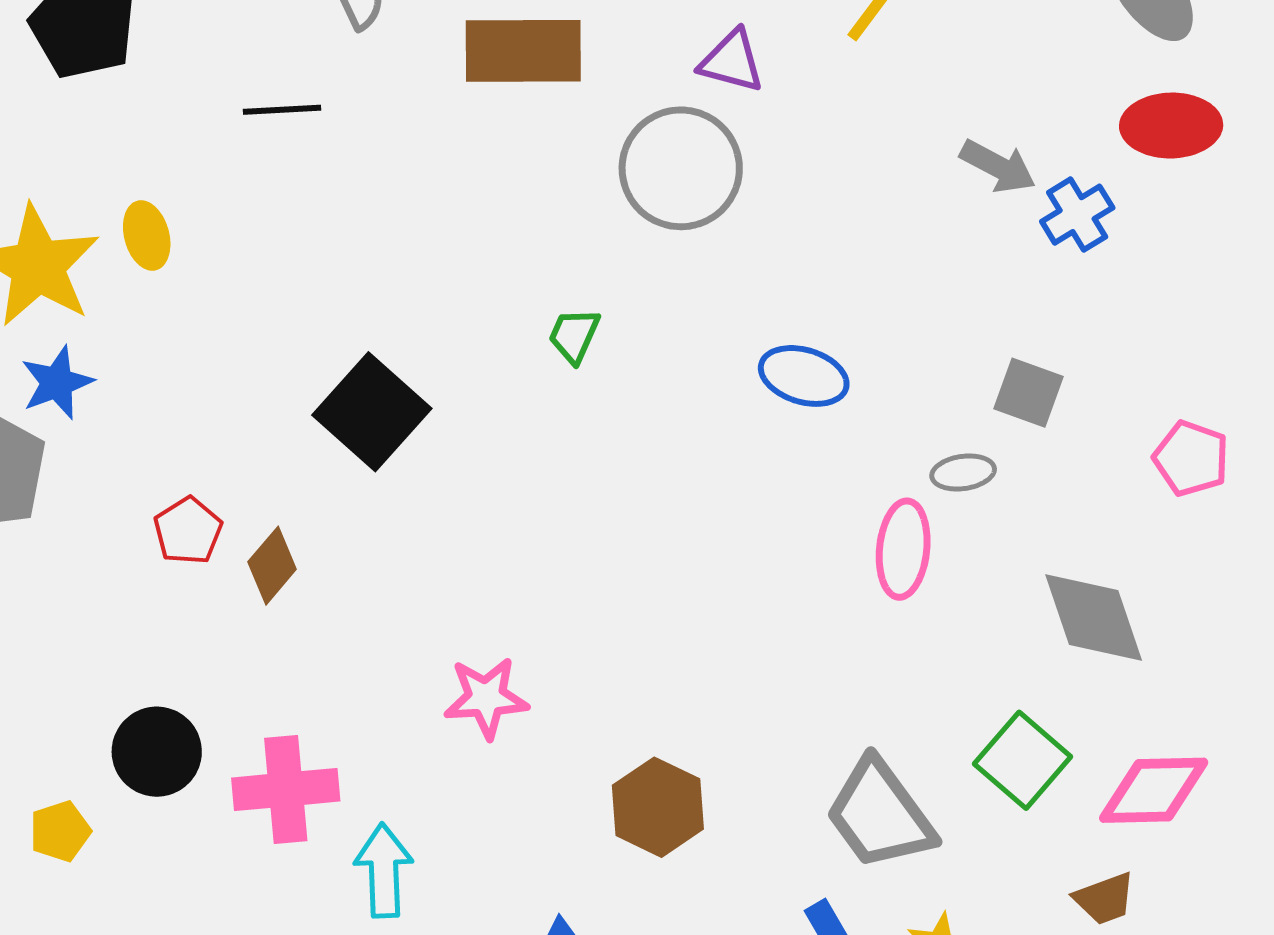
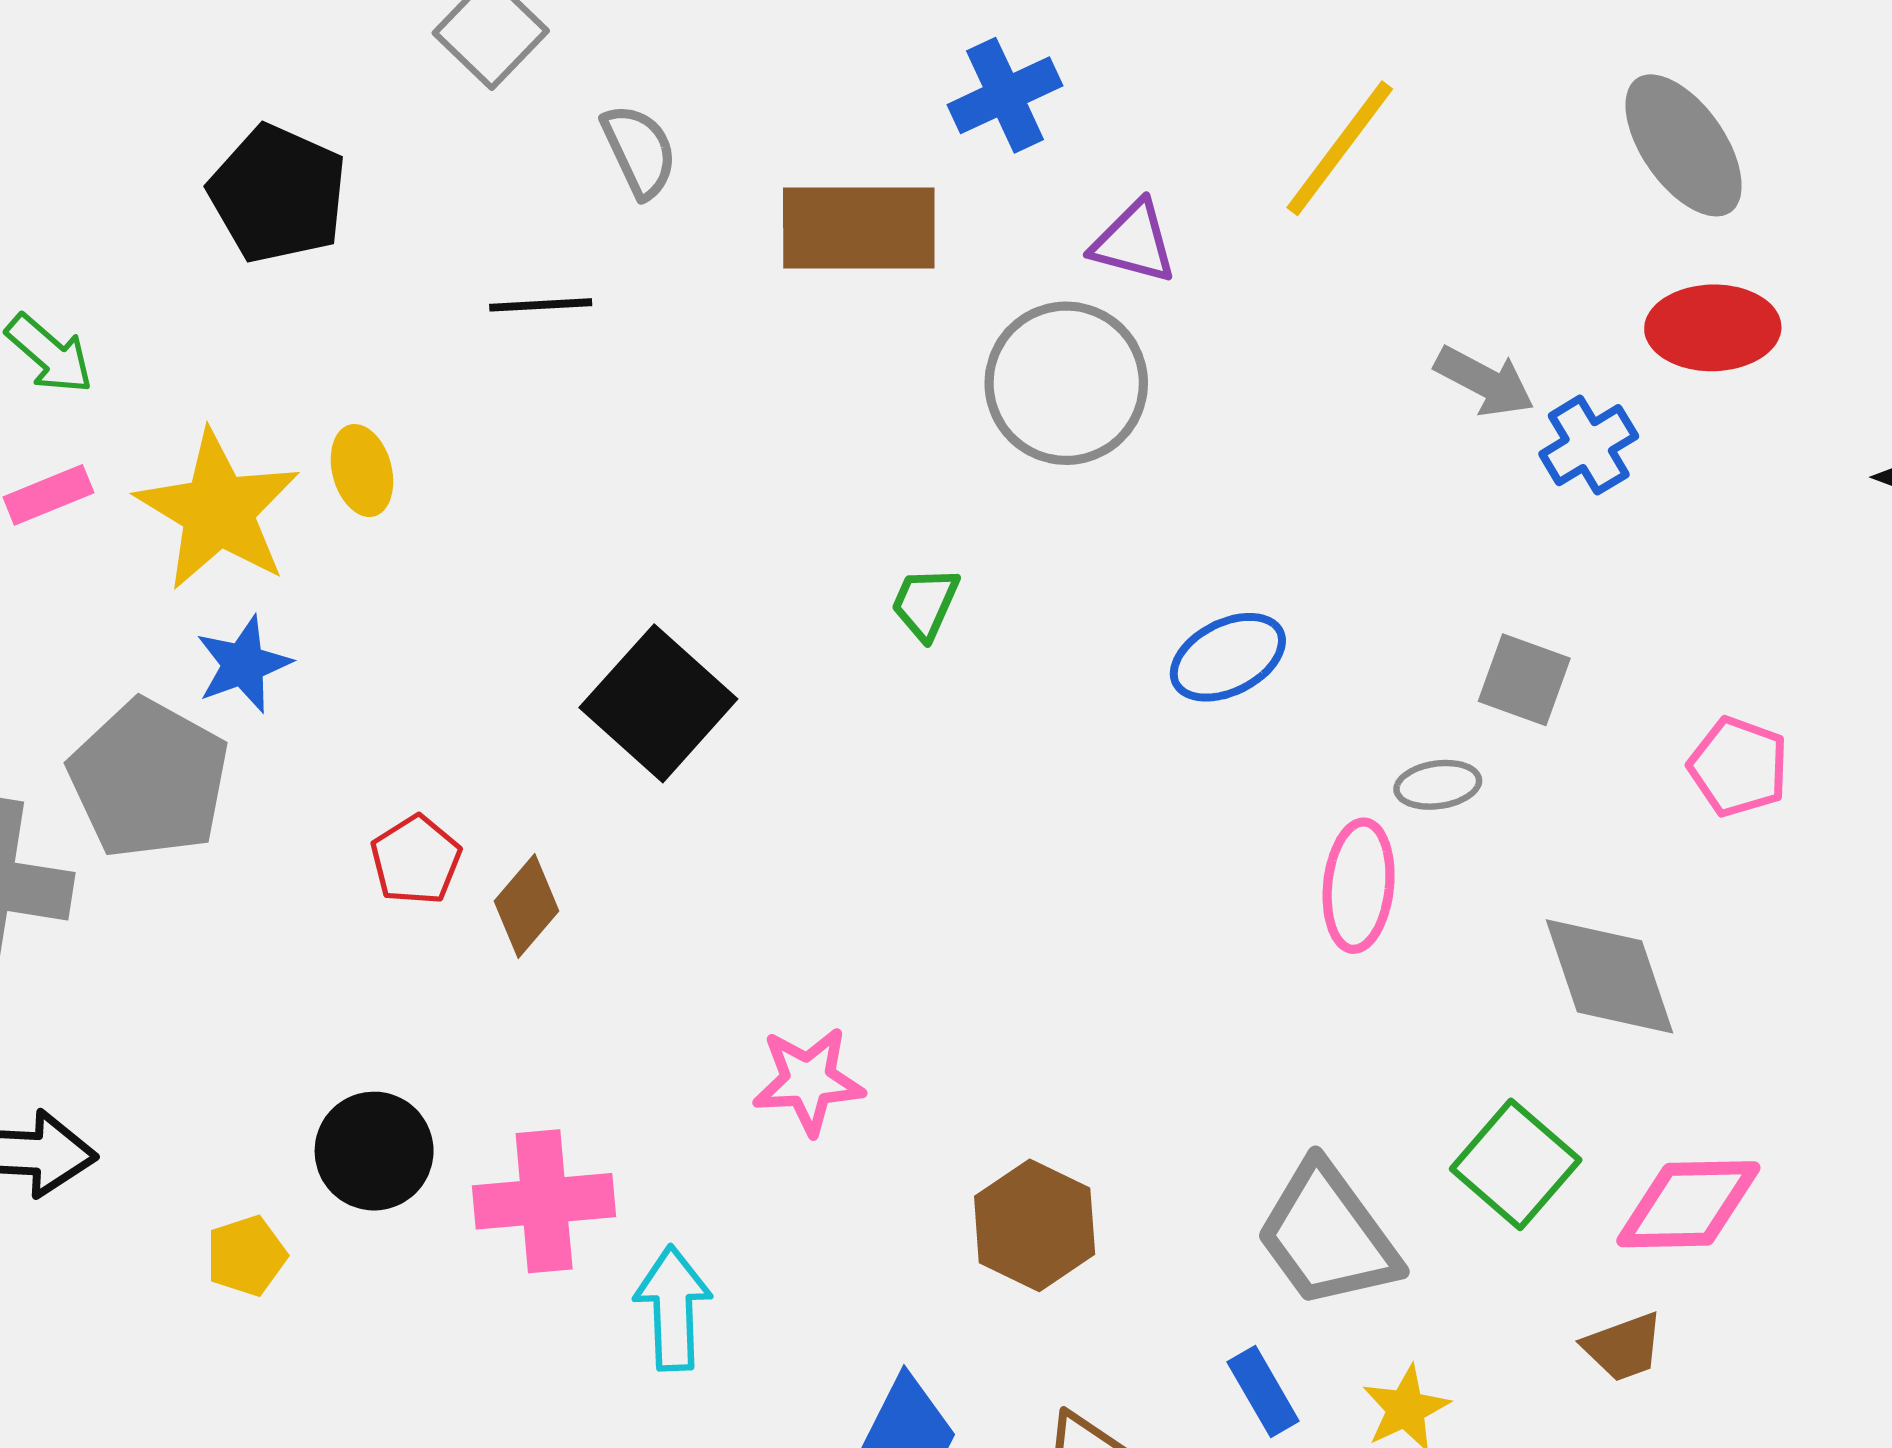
blue ellipse: (804, 376) -> (1228, 657), turned -44

